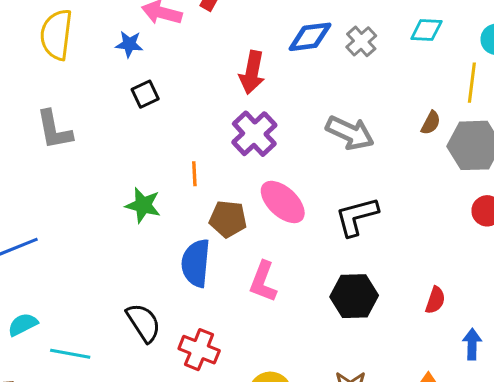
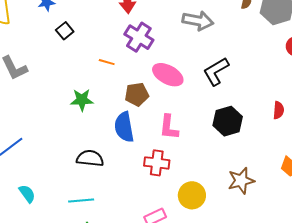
orange line: (194, 174) -> (107, 62), moved, turned -56
black semicircle: (143, 323) -> (90, 158), moved, turned -36
cyan semicircle: (23, 324) -> (27, 194), turned 96
red cross: (199, 350) -> (157, 163), moved
cyan line: (70, 354) -> (81, 200), moved

